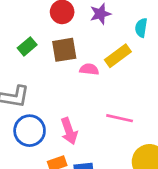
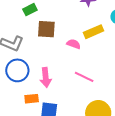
brown square: (64, 50) -> (46, 29), moved
pink semicircle: (89, 69) -> (74, 44), moved

